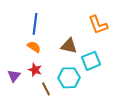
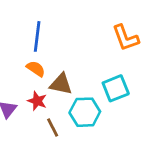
brown triangle: (69, 46) -> (61, 84), moved

